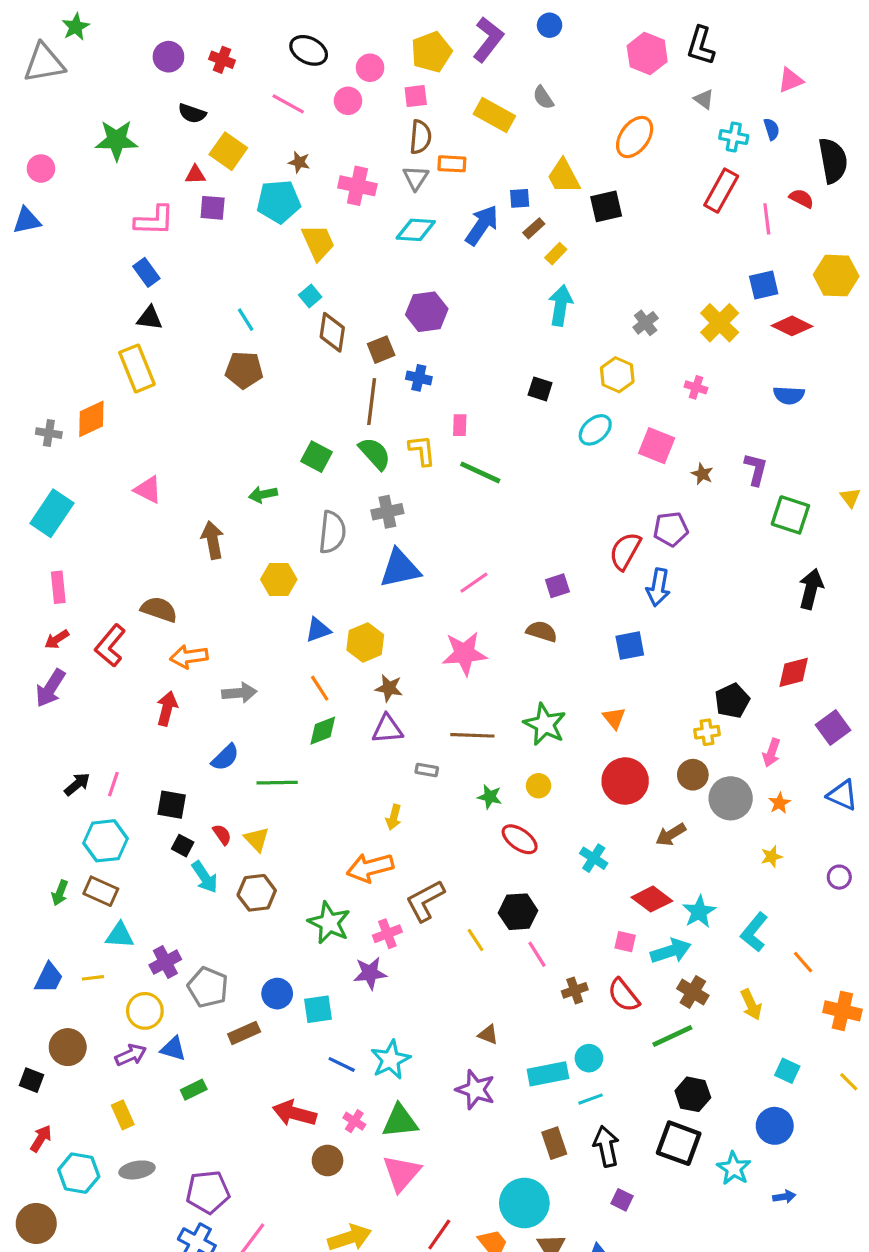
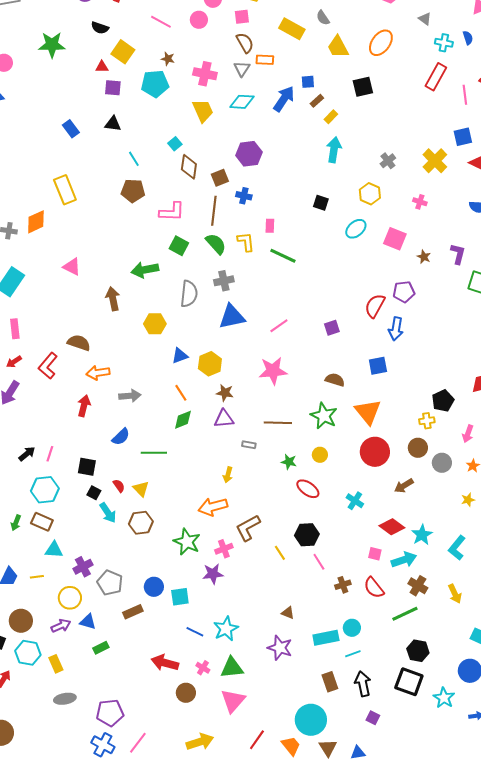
brown semicircle: (420, 137) -> (245, 43), turned -35
yellow trapezoid: (564, 176) -> (338, 47), moved
pink L-shape: (154, 220) -> (172, 212), moved
yellow trapezoid: (318, 242) -> (203, 111), moved
black triangle: (150, 318) -> (113, 124), moved
green arrow: (263, 494) -> (145, 270), size x1.5
brown semicircle: (542, 631) -> (335, 380), moved
orange triangle: (614, 718) -> (368, 412), size x1.8
gray circle: (731, 798) -> (442, 463), size x0.7
cyan hexagon: (79, 1173) -> (28, 653), moved

